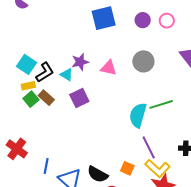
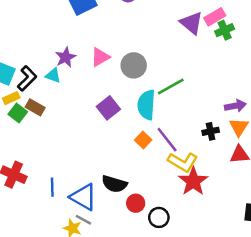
gray circle: (143, 61) -> (134, 65), moved
pink triangle: (109, 68) -> (100, 57), turned -30
purple square: (79, 98) -> (108, 108), moved
orange square: (127, 168) -> (143, 140), moved, turned 32

